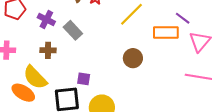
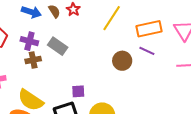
purple line: (183, 18) -> (147, 51), moved
brown cross: (48, 50) -> (33, 60), moved

